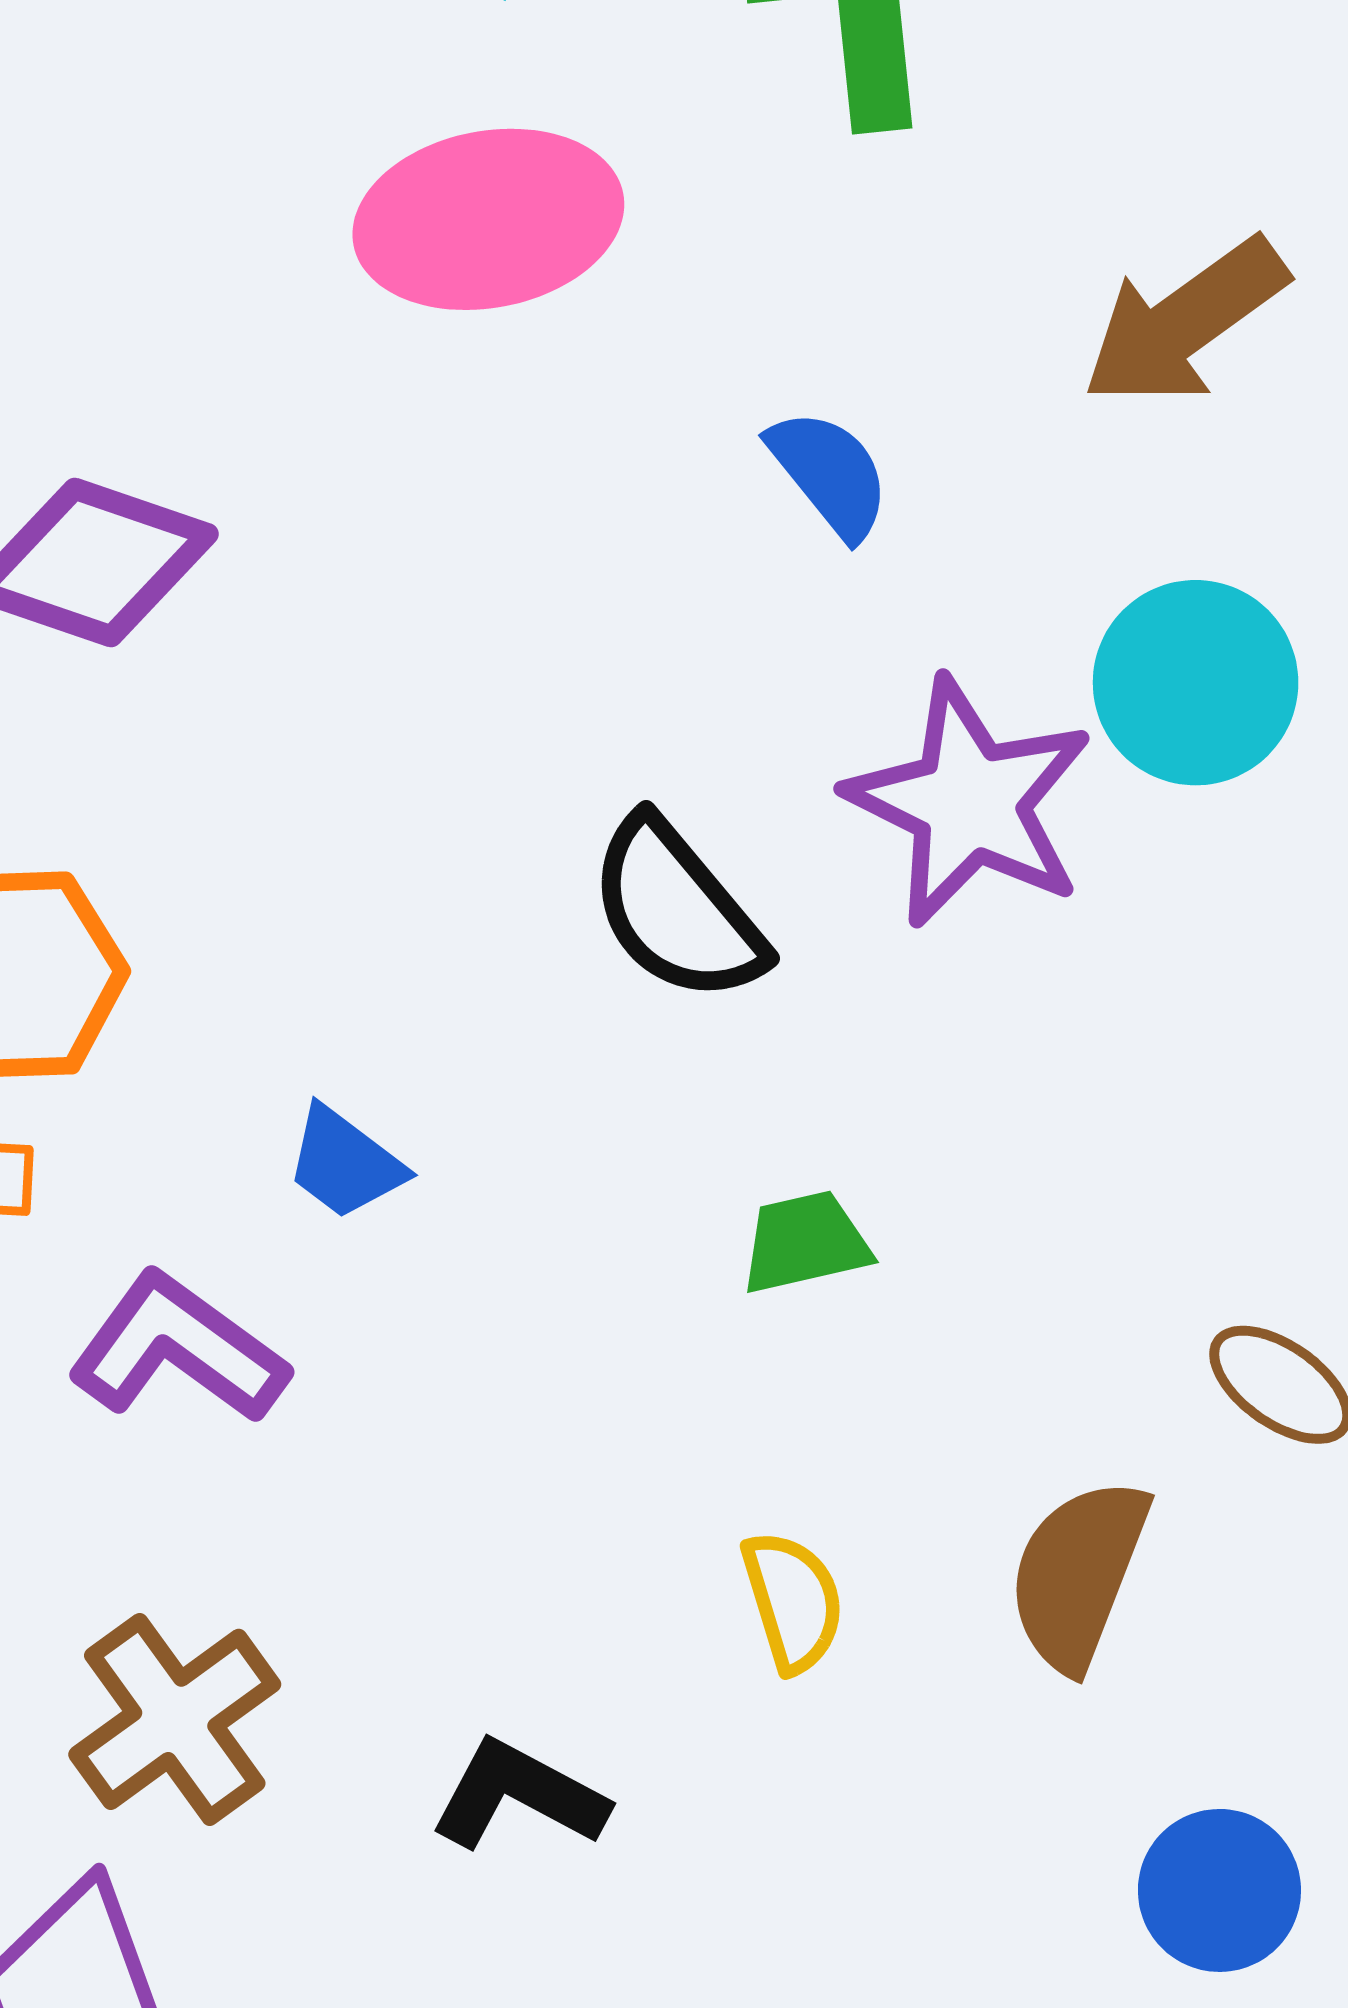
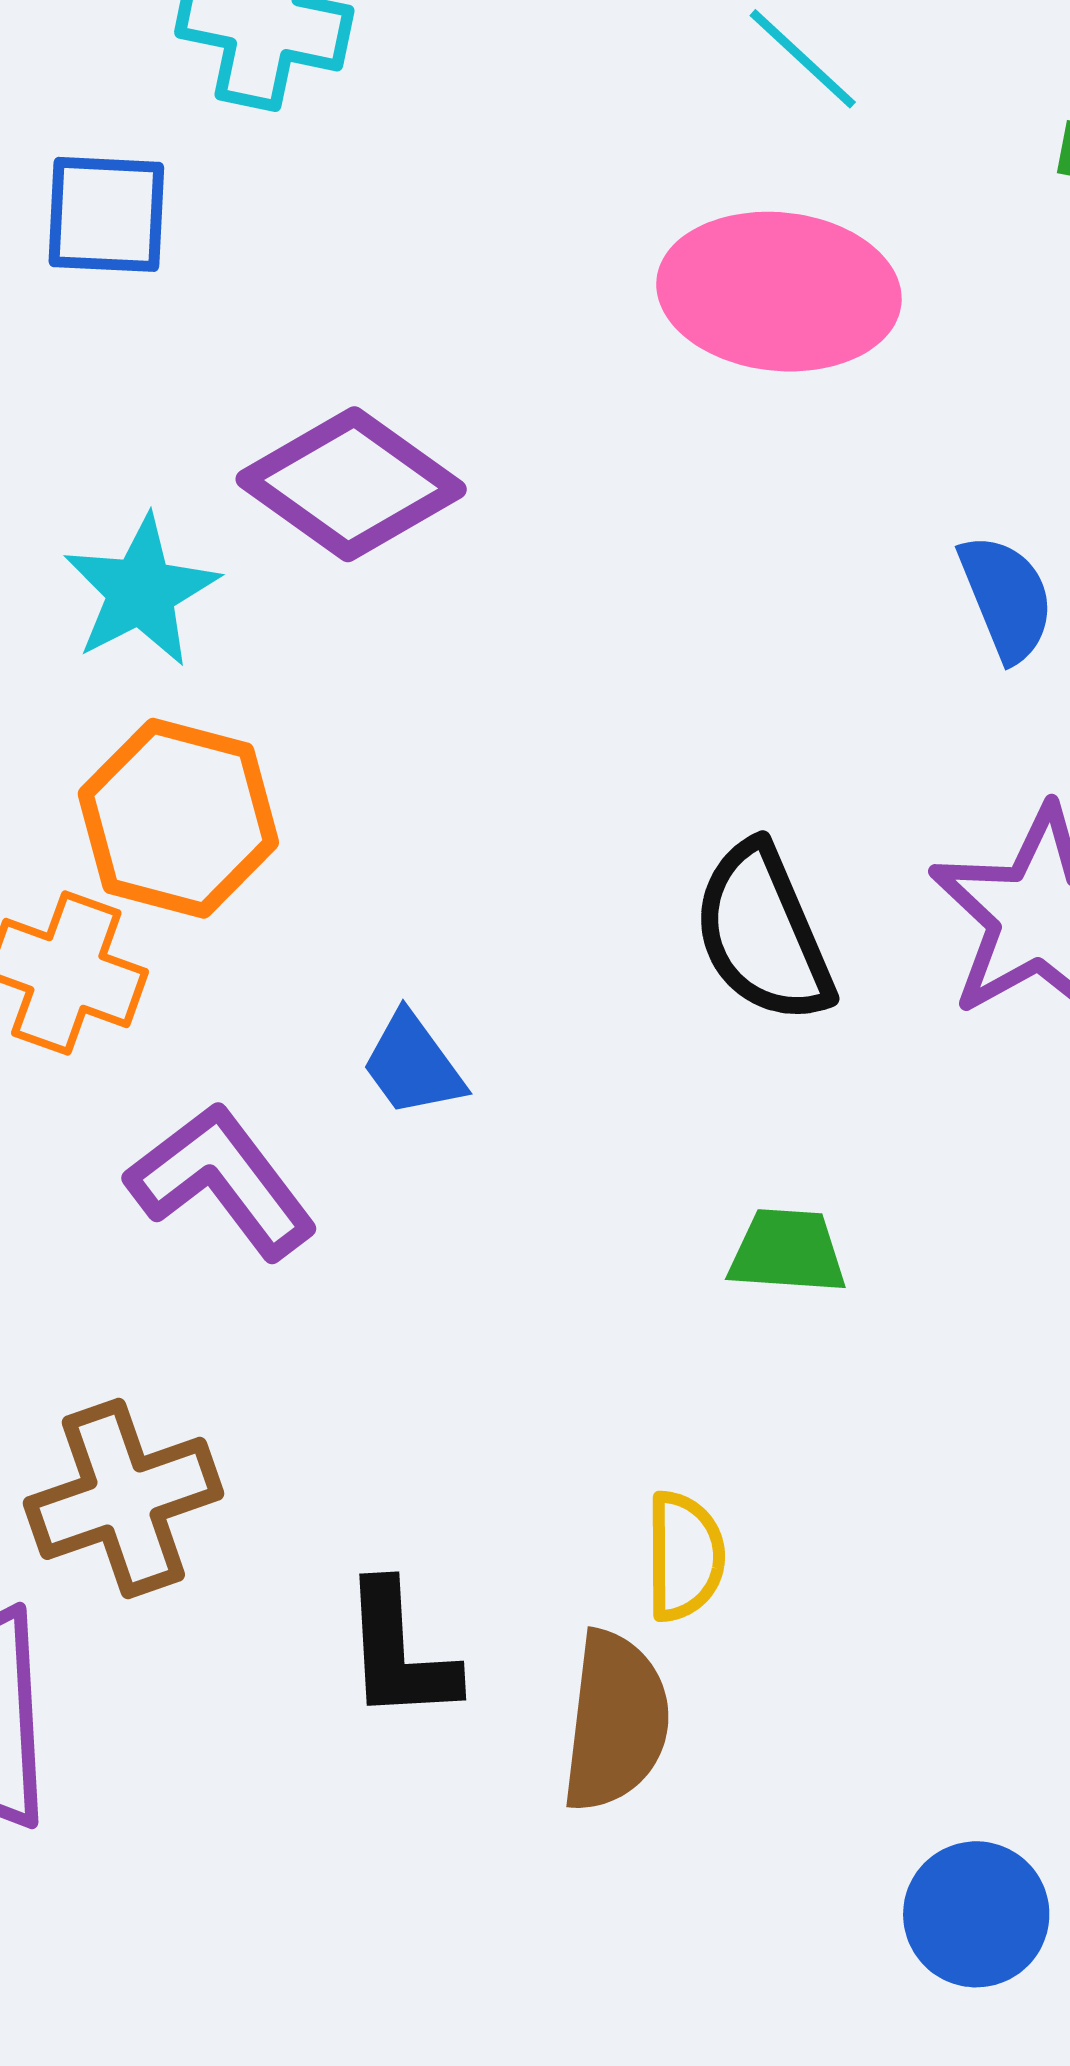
brown semicircle: (1078, 1574) -> (616, 1721), moved, turned 149
black L-shape: (519, 1795) -> (399, 1652), turned -138

